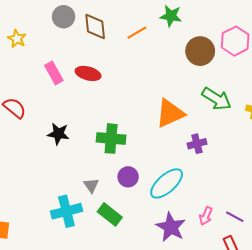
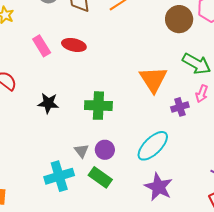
orange triangle: (170, 113) -> (153, 79), turned -36
purple circle: (128, 177) -> (105, 150), moved
pink arrow: (206, 216) -> (202, 94), moved

